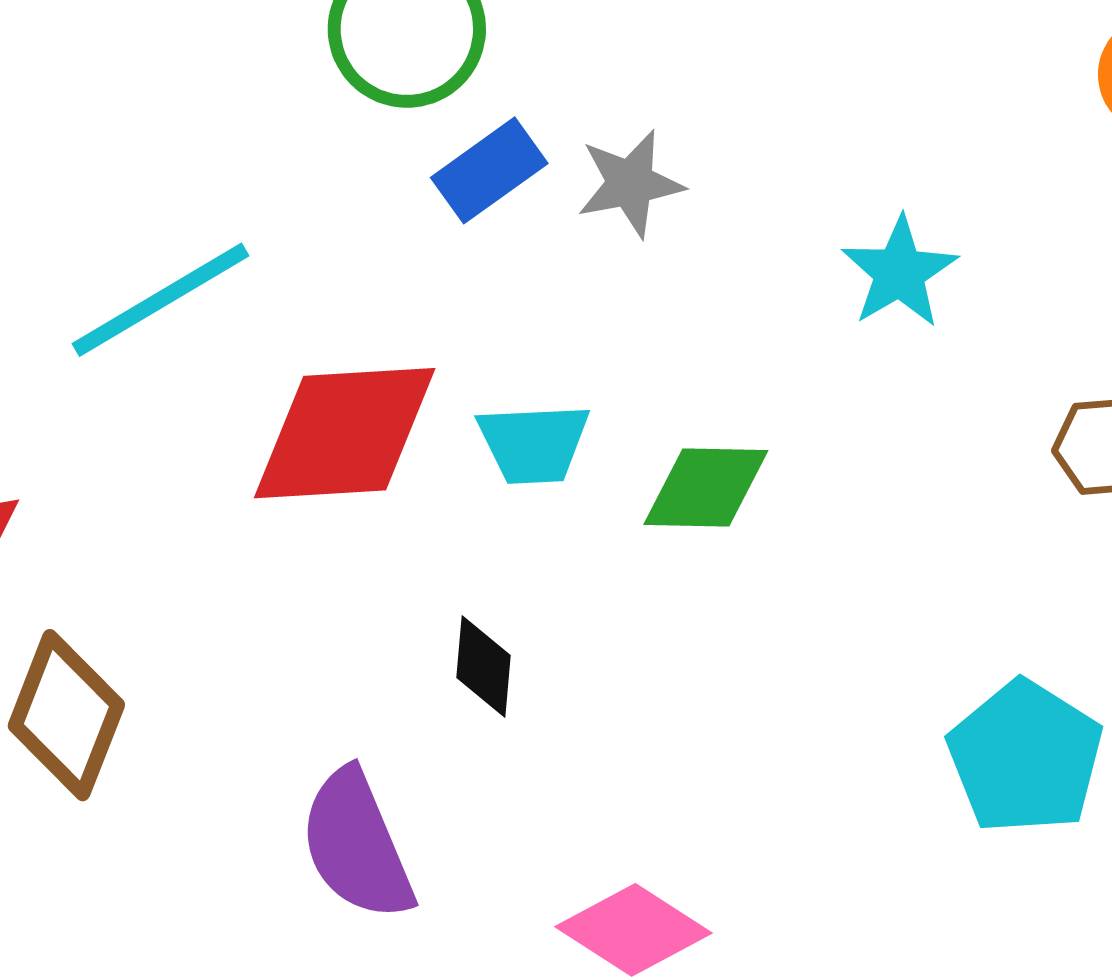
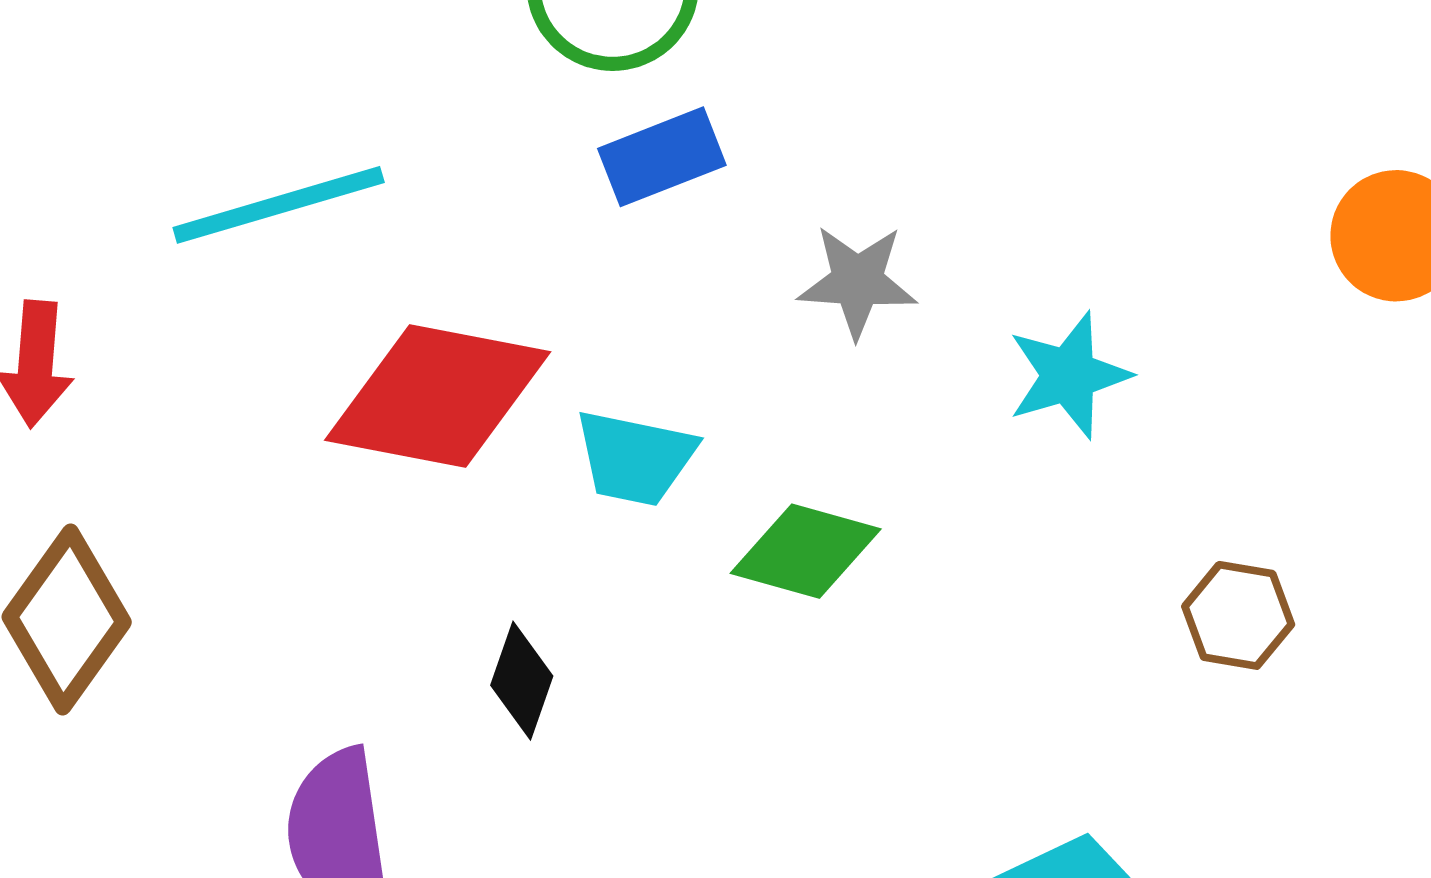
gray star: (630, 184) -> (857, 281), moved

